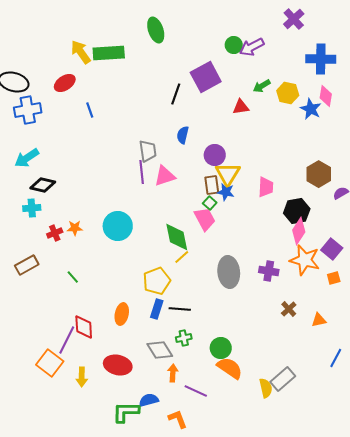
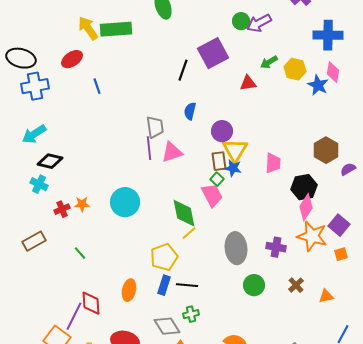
cyan cross: (32, 208) -> (39, 184), turned 30
green circle: (221, 348) -> (254, 285), moved

